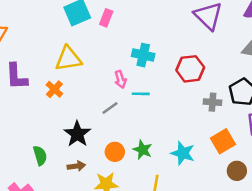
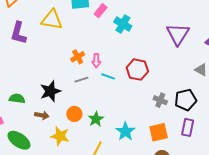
cyan cross: (143, 55) -> (123, 24), moved
yellow triangle: (68, 59) -> (52, 20), moved
red hexagon: (190, 69) -> (137, 70), moved
orange cross: (54, 89) -> (78, 57), moved
green semicircle: (40, 156) -> (17, 98), turned -84

